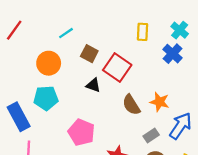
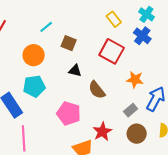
yellow rectangle: (142, 32) -> (114, 19), turned -35
red square: (117, 68) -> (112, 51), moved
brown semicircle: (131, 105) -> (97, 90), moved

